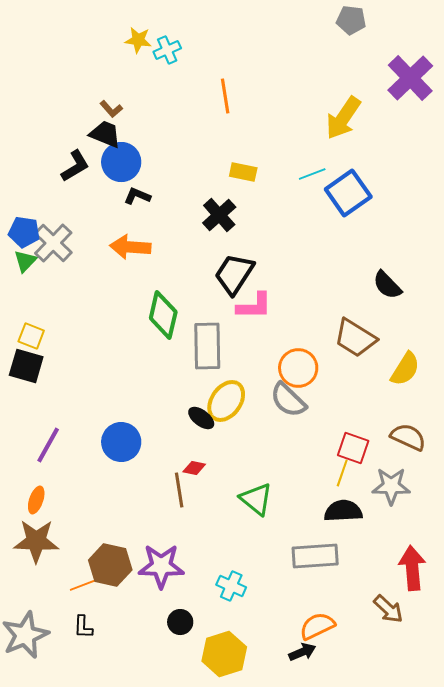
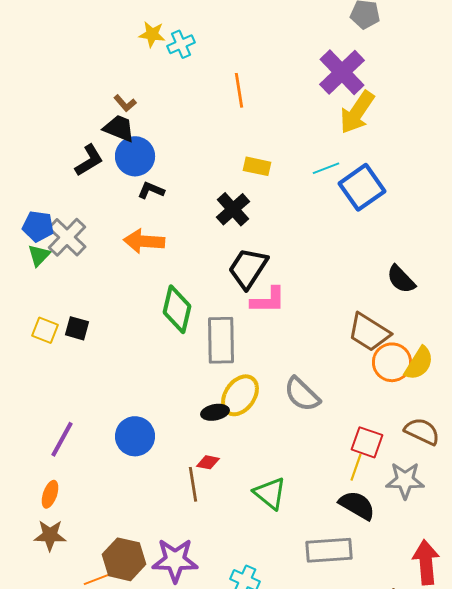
purple cross: (410, 78) -> (342, 72), moved
black square: (26, 366) -> (77, 328), moved, size x0.7
orange circle: (298, 368) -> (392, 362), moved
black ellipse: (201, 418) -> (215, 412), turned -48
black semicircle: (343, 511) -> (357, 505), turned 33
brown star: (36, 541) -> (50, 535), size x0.7

